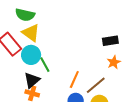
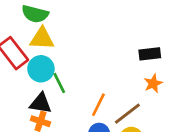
yellow triangle: (31, 33) -> (42, 39), turned -36
black triangle: (32, 80) -> (41, 103), turned 48

